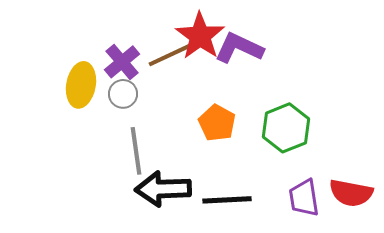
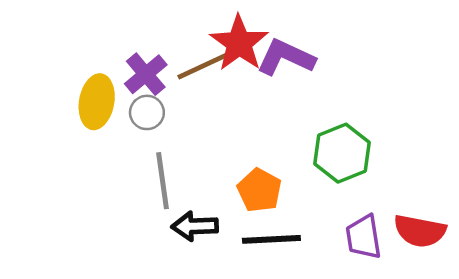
orange pentagon: (217, 123) -> (259, 190), moved
black arrow: (163, 189) -> (195, 226), size x0.7

